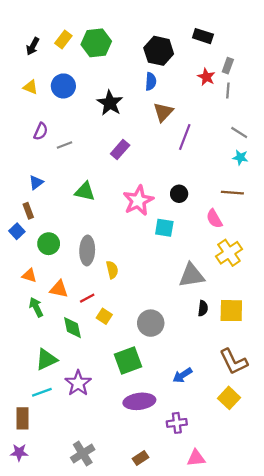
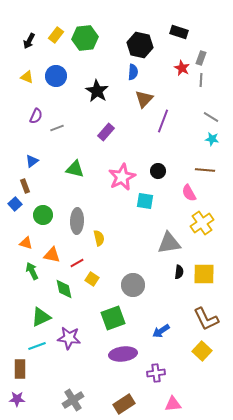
purple star: (78, 383) -> (69, 338), turned -30
brown rectangle: (141, 458) -> (124, 404), size x1.5

